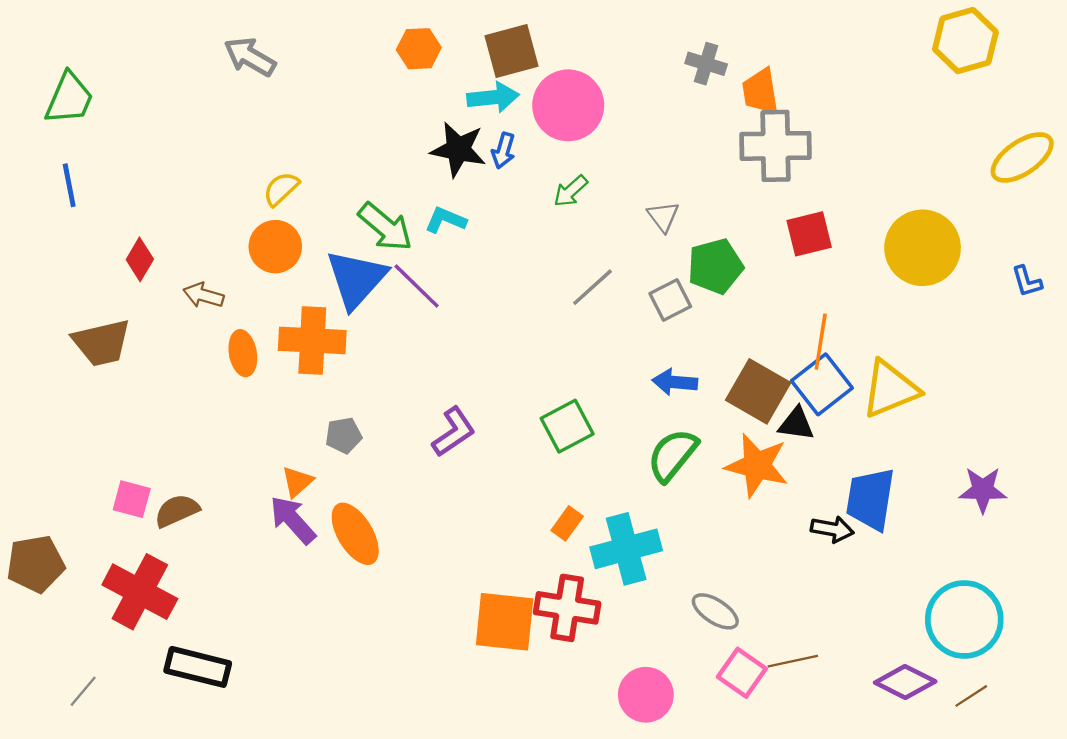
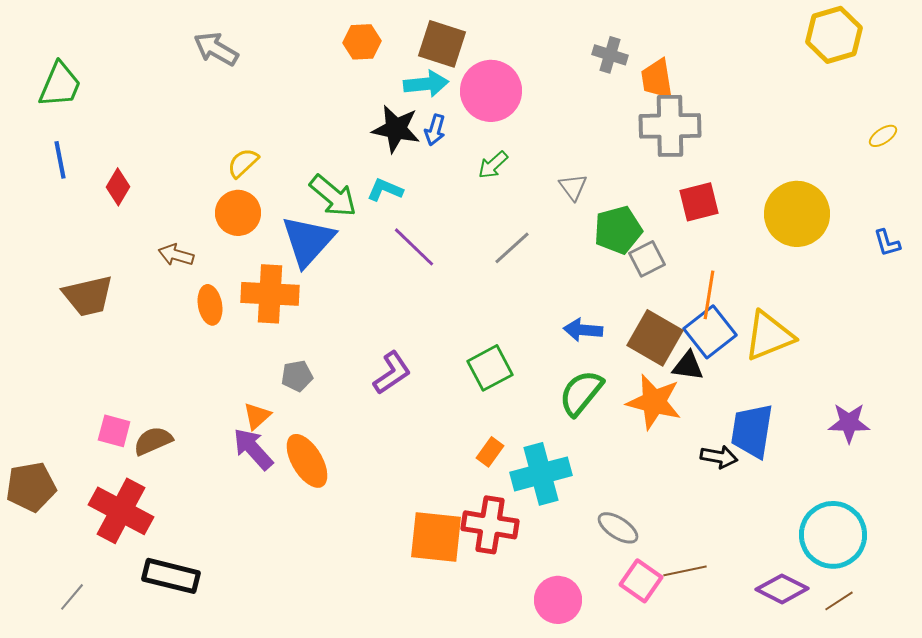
brown square: (511, 51) -> (442, 44), turned 33
yellow ellipse: (1022, 157) -> (883, 136), size x0.5
red diamond: (140, 259) -> (118, 187), moved
purple line: (417, 286) -> (414, 247), moved
gray square: (670, 300) -> (647, 259), moved

